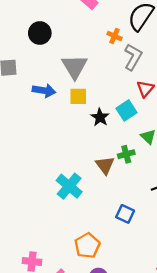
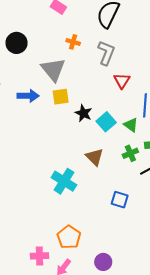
orange cross: (115, 36) -> (73, 42), moved
cyan square: (126, 110) -> (106, 122), moved
green cross: (126, 154) -> (130, 153), moved
orange pentagon: (87, 246) -> (69, 237), moved

